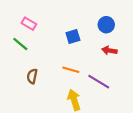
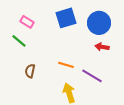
blue circle: (106, 25) -> (99, 23), size x1.5
blue square: (73, 37) -> (66, 18), moved, size x1.5

